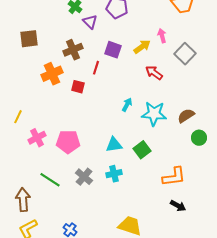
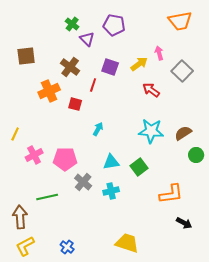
brown cross: (73, 50) -> (70, 67), turned -30
cyan arrow: (127, 105) -> (98, 129), moved
gray cross: (84, 177) -> (83, 182), moved
green line: (50, 180) -> (47, 197), turned -45
black arrow: (178, 206) -> (184, 223), moved

